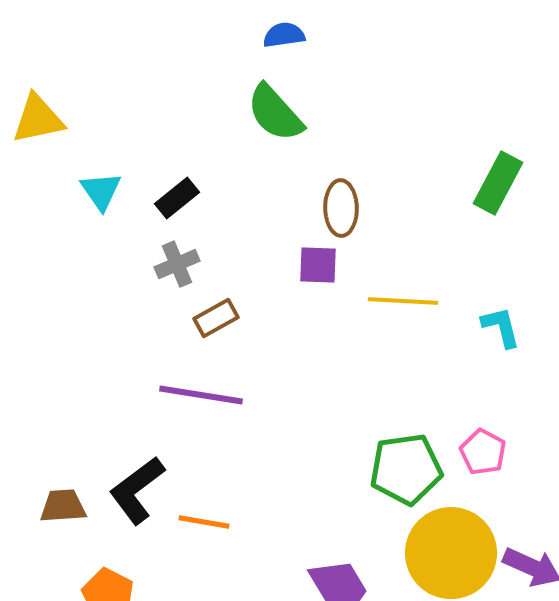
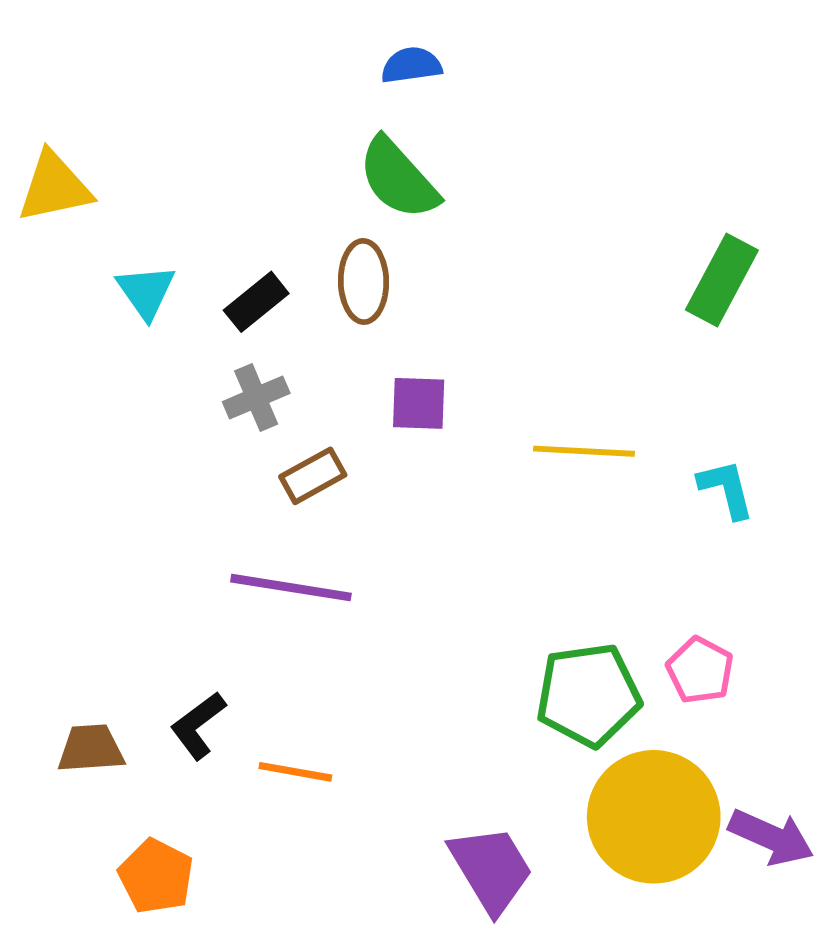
brown ellipse: (341, 208) -> (364, 281), moved
purple square: (318, 265) -> (419, 403), moved
black L-shape: (137, 490) -> (198, 725), size x0.7

